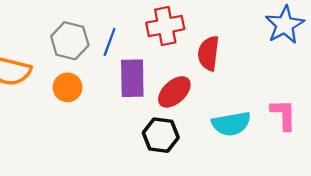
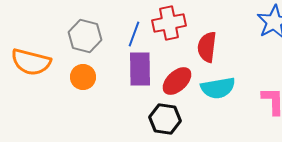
blue line: (110, 42) -> (134, 34), moved
cyan semicircle: (231, 124) -> (218, 88), moved

